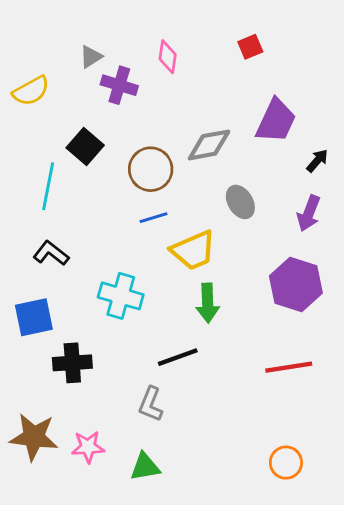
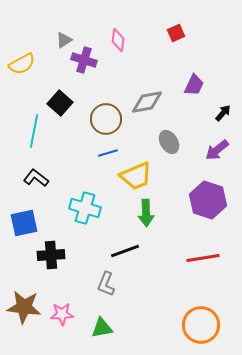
purple trapezoid: (276, 121) -> (194, 85), size x0.7
purple arrow: (309, 213) -> (217, 150), turned 30
orange circle: (286, 463) -> (201, 325), size x1.6

